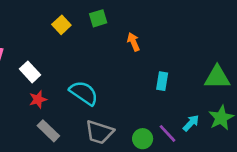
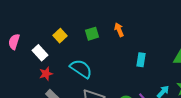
green square: (98, 18) -> (92, 34), moved
yellow square: (61, 25) -> (60, 36), moved

